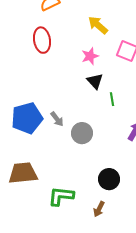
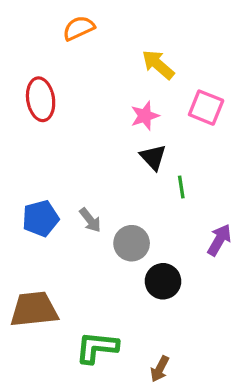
red ellipse: (42, 40) -> (41, 99), moved
blue pentagon: (27, 118) -> (41, 218), size x0.7
black circle: (109, 179) -> (163, 281), moved

